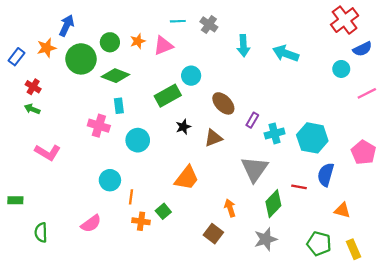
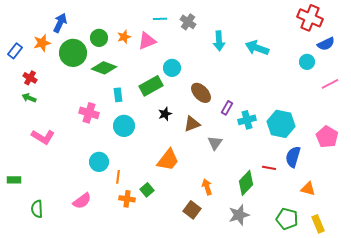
red cross: (345, 20) -> (310, 18), turned -30
cyan rectangle: (119, 106) -> (118, 95), moved
gray triangle: (255, 169) -> (215, 143), moved, size x0.6

